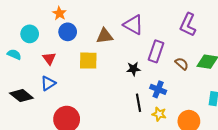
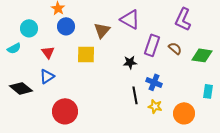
brown triangle: (105, 36) -> (102, 30), turned -42
cyan semicircle: (14, 54) -> (14, 48), turned 128
brown semicircle: (182, 64) -> (175, 48), moved

